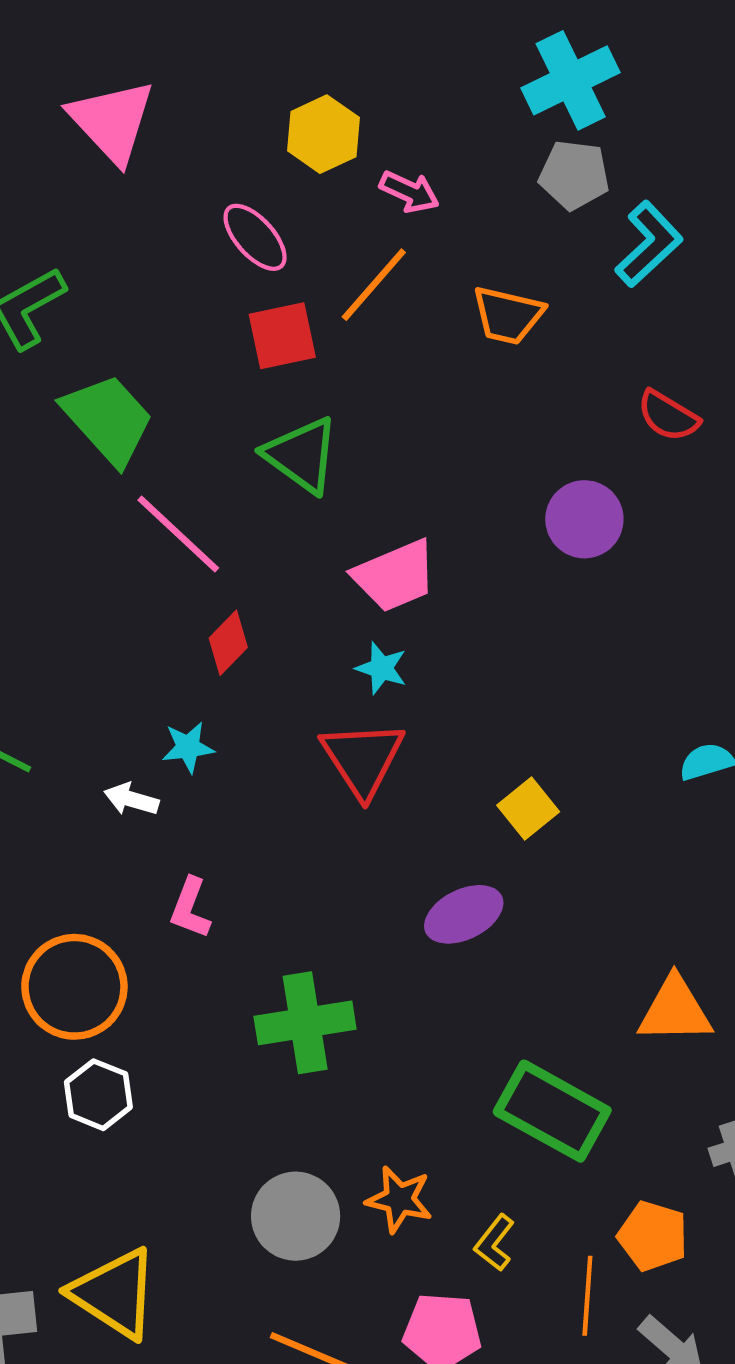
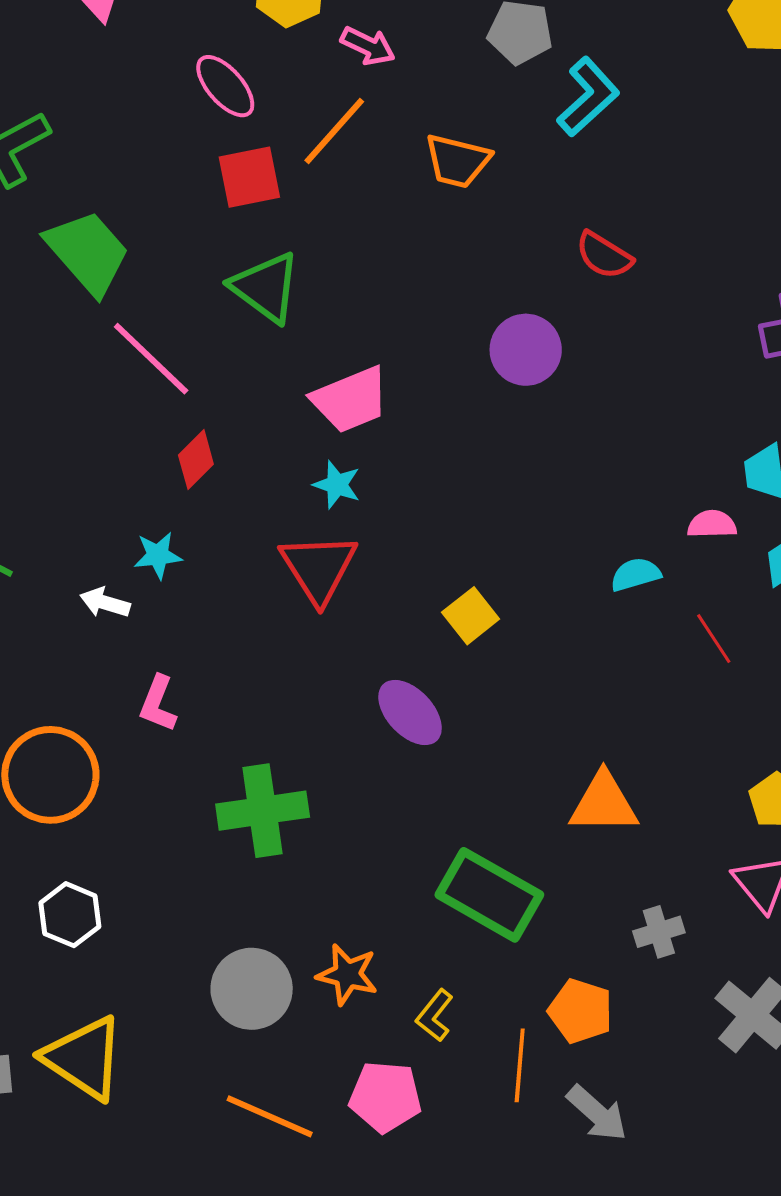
purple ellipse: (464, 914) -> (410, 712), turned 72
white hexagon: (98, 1095) -> (70, 915), moved

